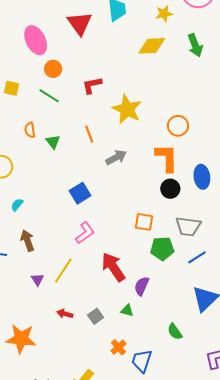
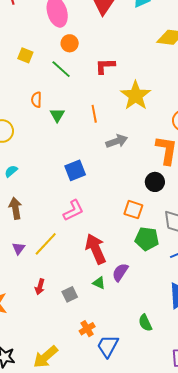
black circle: (170, 189) -> (155, 182), moved
green triangle: (127, 310) -> (99, 283), moved
red arrow: (65, 314) -> (40, 287), turned -98

